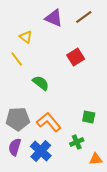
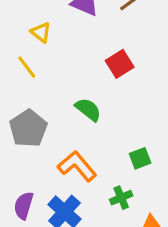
green semicircle: (41, 83) -> (88, 110), moved
green square: (89, 117) -> (140, 158), turned -32
gray pentagon: (18, 119) -> (28, 128), moved, turned -30

